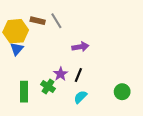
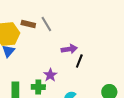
black line: (78, 75) -> (79, 61), moved
green cross: (48, 86) -> (38, 87), turned -32

